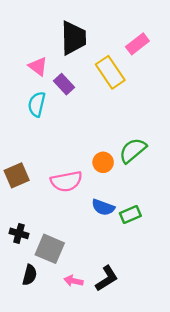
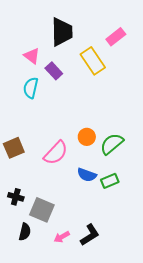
green semicircle: (133, 150) -> (112, 144), moved
pink semicircle: (66, 181) -> (56, 153), turned -36
pink arrow: (73, 281) -> (62, 237), turned -42

